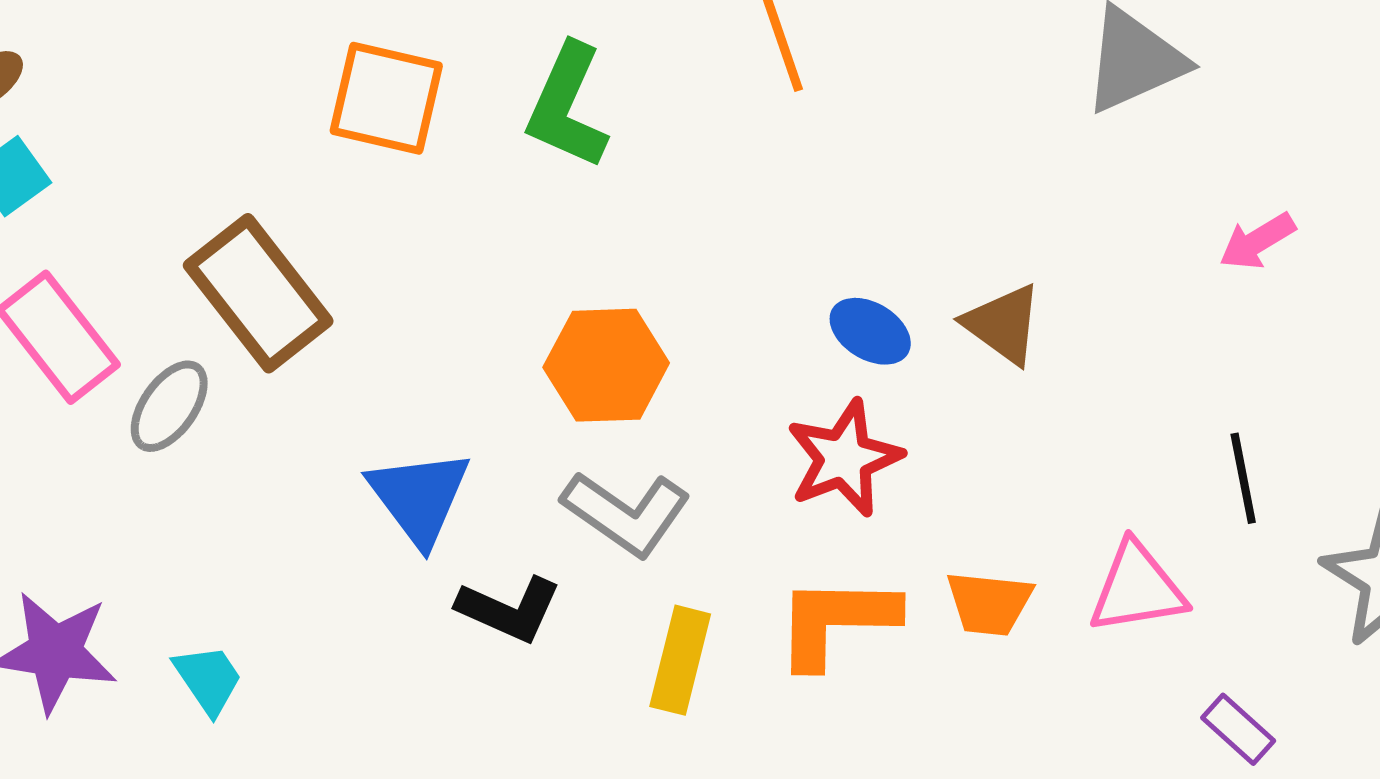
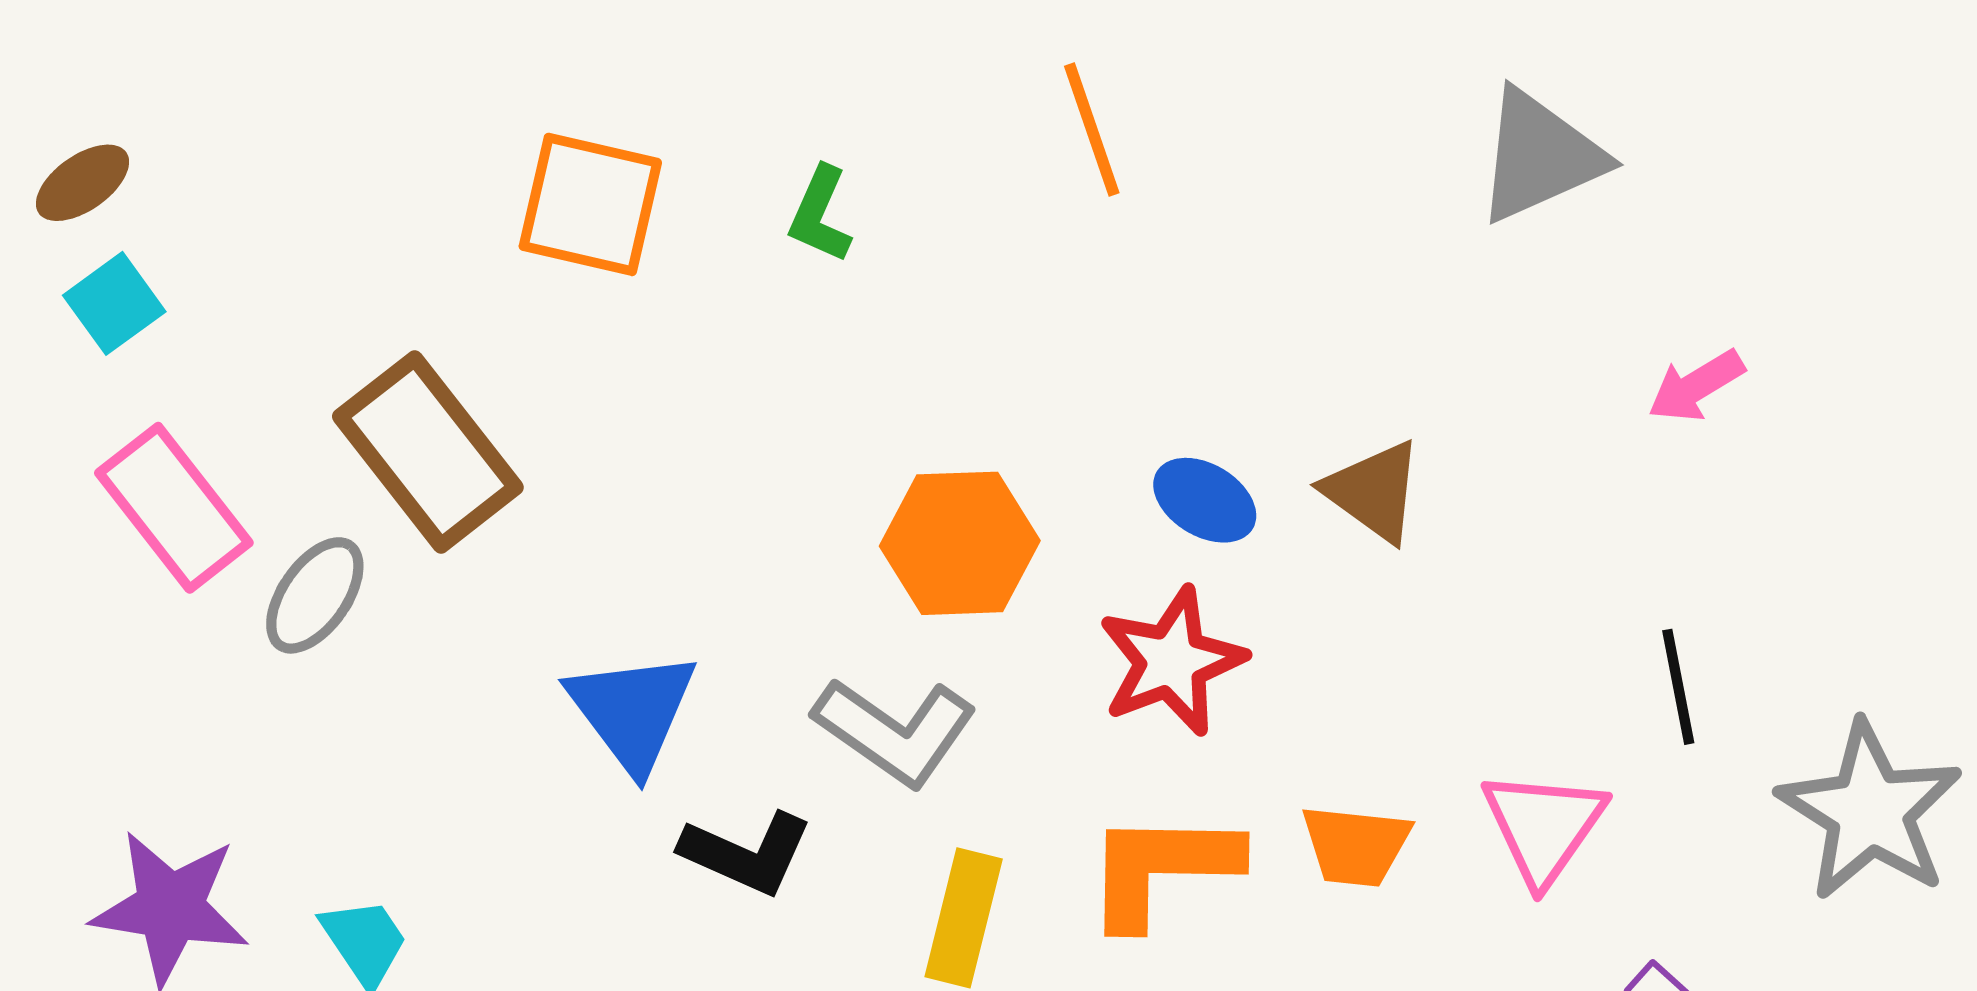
green L-shape: (567, 106) -> (820, 215), size x0.6
orange hexagon: (606, 365) -> (960, 543), moved
pink triangle: (1137, 588) -> (1544, 826), turned -46

